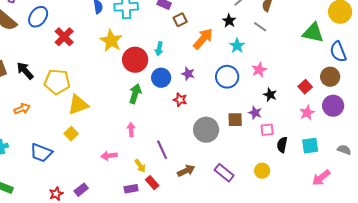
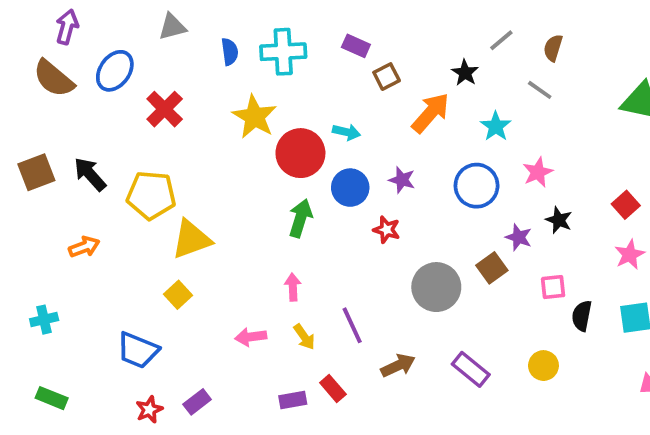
black star: (229, 21) -> (465, 73), moved
cyan arrow: (159, 49) -> (346, 132), turned -88
purple star: (255, 113) -> (519, 237), moved
brown square: (235, 120) -> (492, 268), turned -35
blue trapezoid: (41, 153) -> (138, 350), moved
yellow arrow: (140, 166) -> (304, 337), moved

